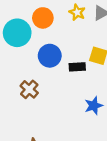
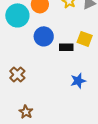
brown cross: (29, 89) -> (17, 75), moved

